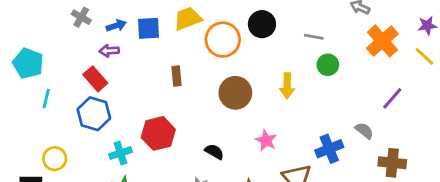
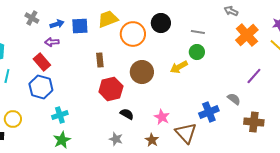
green circle: (328, 65) -> (197, 52), moved
yellow arrow: (287, 86) -> (179, 67), turned 60
red hexagon: (158, 133) -> (111, 89), moved
pink star: (266, 140) -> (162, 117), moved

